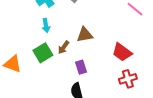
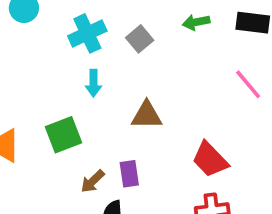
cyan arrow: (46, 26) -> (93, 83), moved
brown arrow: (64, 47) -> (93, 181), moved

